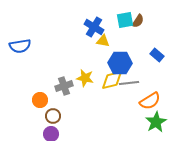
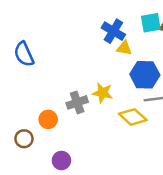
blue semicircle: (20, 46) -> (24, 54), turned 75
yellow diamond: (112, 80) -> (133, 117), moved, turned 55
brown circle: (53, 116) -> (24, 139), moved

